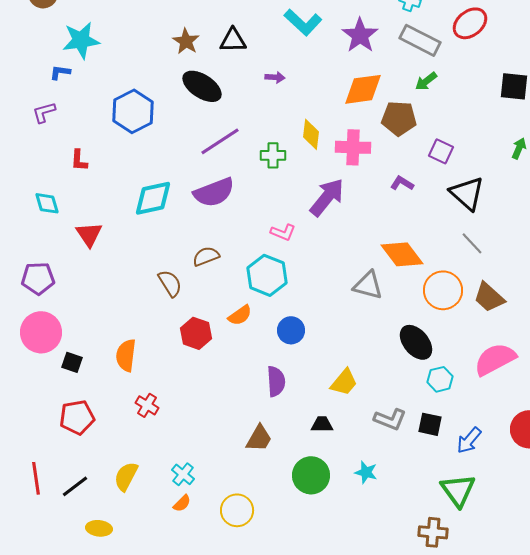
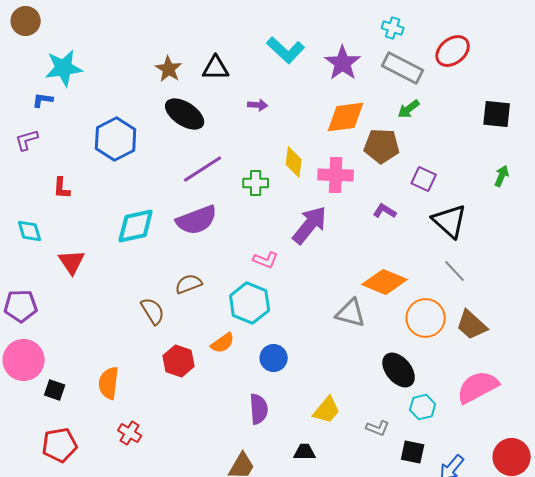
orange diamond: (402, 254) -> (385, 282), turned -30
gray L-shape: (390, 419) -> (378, 428), moved, size x0.7

